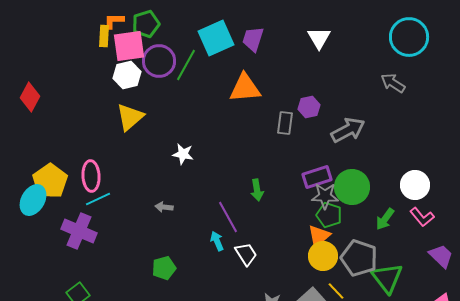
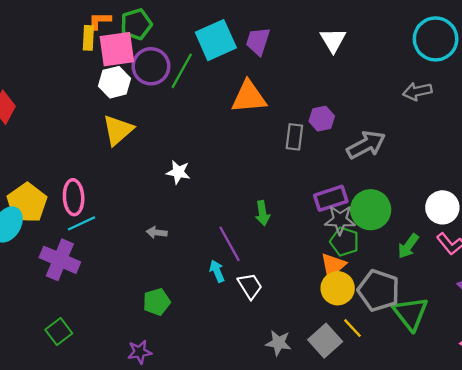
gray arrow: (393, 83) -> (417, 91), turned -45

